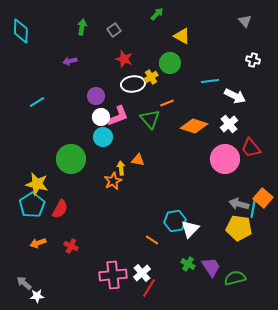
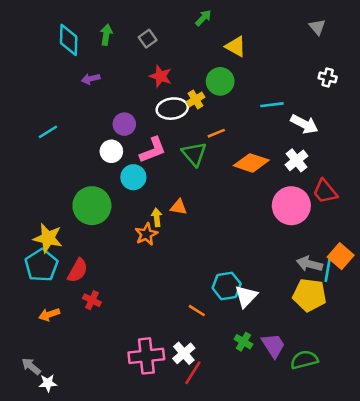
cyan diamond: (21, 31) -> (69, 40), moved
white circle: (101, 117) -> (111, 151), moved
red cross: (71, 246) -> (92, 300), moved

